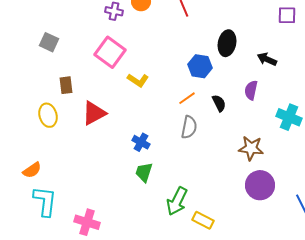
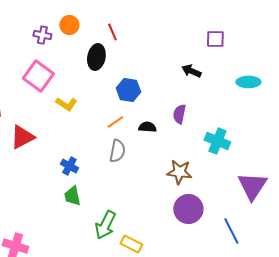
black ellipse: (227, 43) -> (96, 57), moved
black arrow: (267, 59) -> (191, 71), moved
black semicircle: (219, 103) -> (147, 127), turned -60
green trapezoid: (144, 172) -> (72, 196), turned -30

